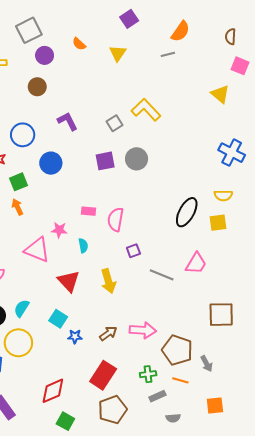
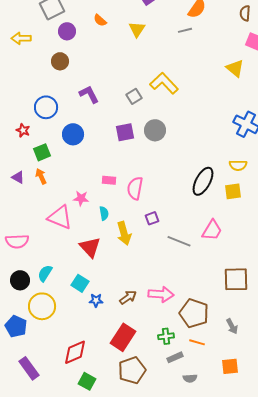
yellow arrow: (108, 281) -> (124, 233), moved
gray arrow: (207, 364) -> (232, 326), moved

